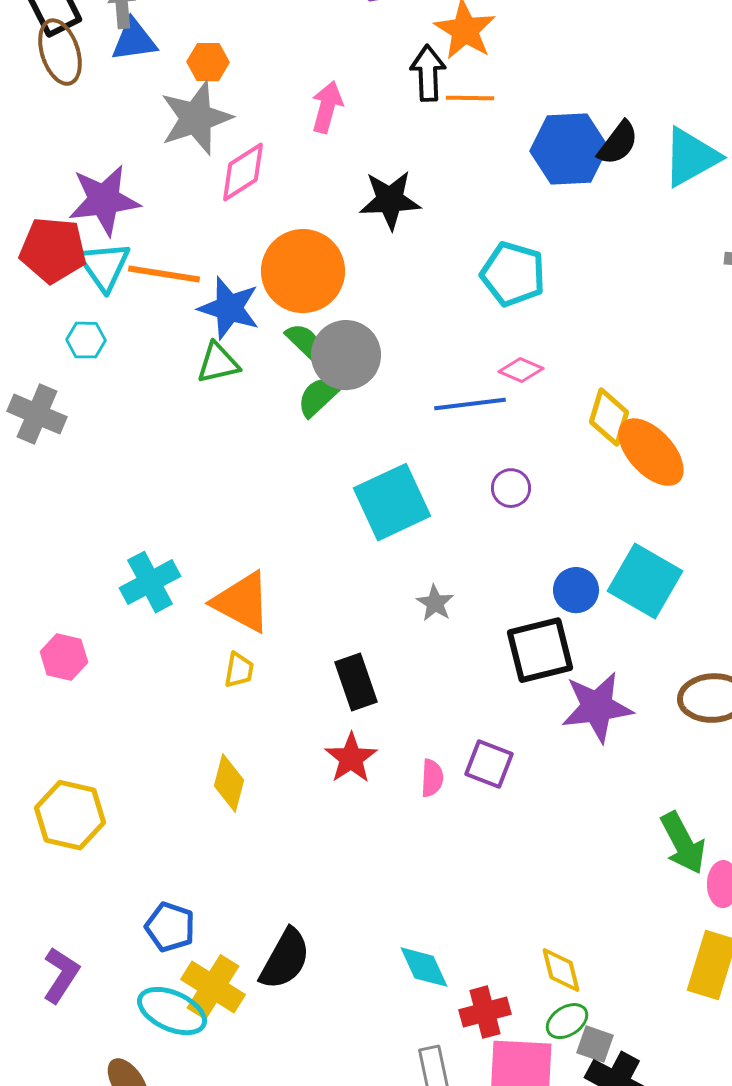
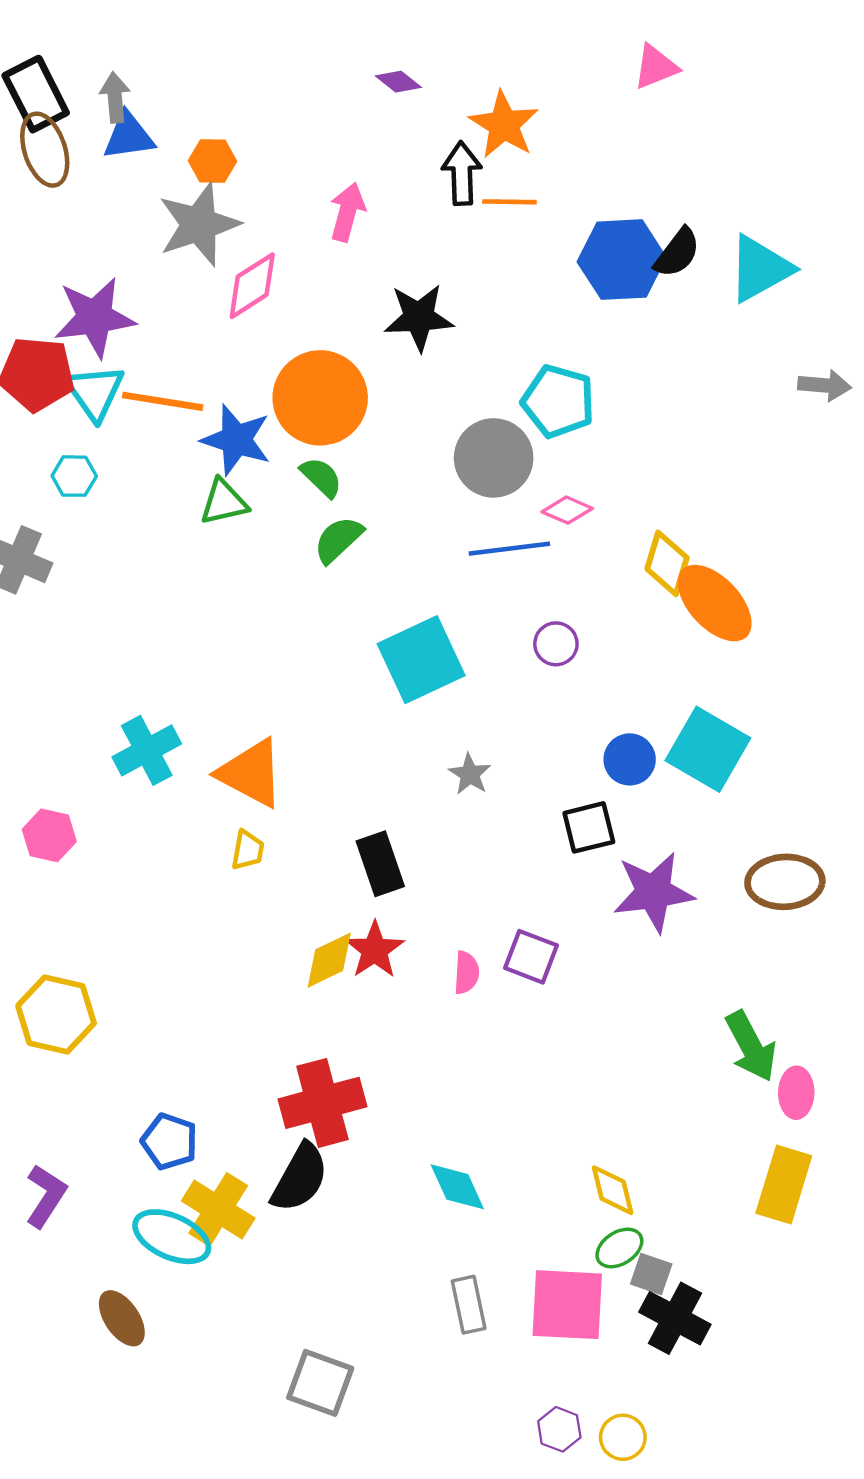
gray circle: (346, 355) -> (494, 458), moved
black square: (540, 650) -> (589, 827), size x0.7
yellow diamond: (229, 783) -> (329, 960), moved, turned 50
red cross: (485, 1012) -> (322, 1103), moved, size x1.5

